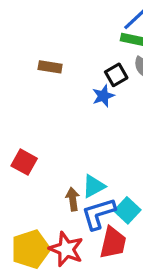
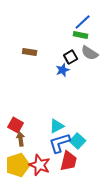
red square: (24, 162) -> (16, 125), moved
brown arrow: (73, 199) -> (21, 139), moved

